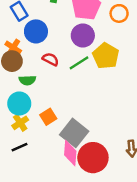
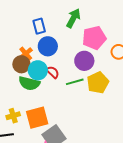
green semicircle: (27, 80) -> (29, 83), size x1.5
cyan circle: (19, 104) -> (38, 70), moved
orange square: (48, 117) -> (37, 118), size x1.6

